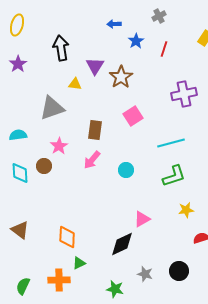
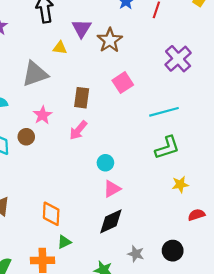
purple cross: (184, 94) -> (178, 59), turned -30
cyan circle: (126, 170) -> (105, 163), moved
pink triangle: (142, 219) -> (112, 189), moved

